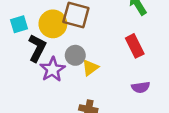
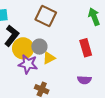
yellow circle: (53, 24) -> (23, 48), moved
purple star: (53, 69) -> (28, 64), moved, turned 30

